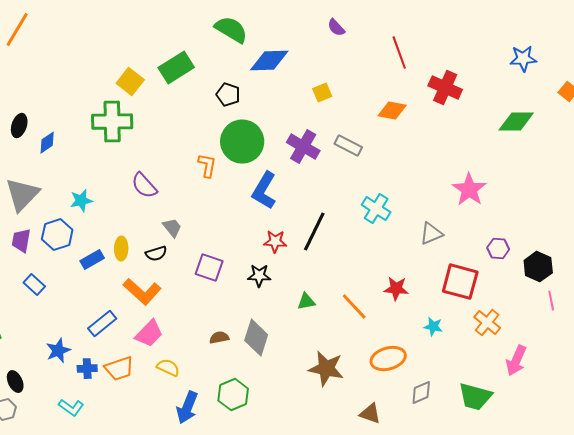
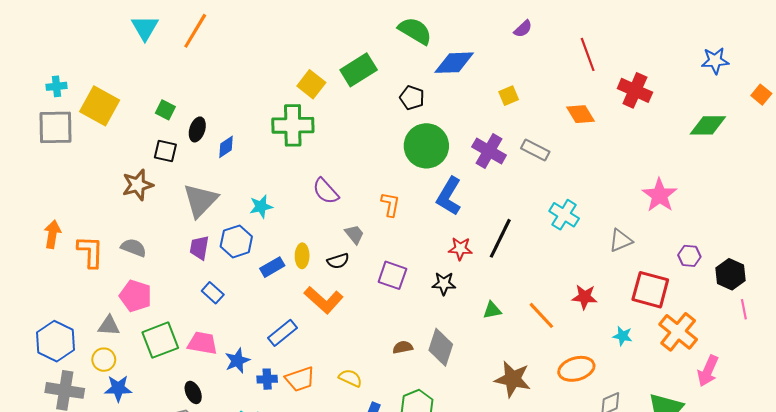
purple semicircle: (336, 28) -> (523, 29), turned -90
orange diamond: (392, 111) -> (580, 114), turned 48
orange L-shape: (207, 166) -> (390, 204), moved
orange cross: (487, 323) -> (678, 332), size x1.4
pink trapezoid: (149, 334) -> (202, 343), moved, turned -124

